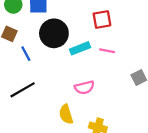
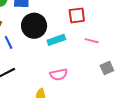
pink line: (107, 51) -> (92, 41), moved

